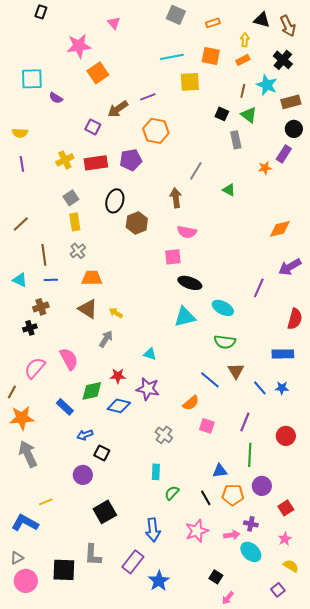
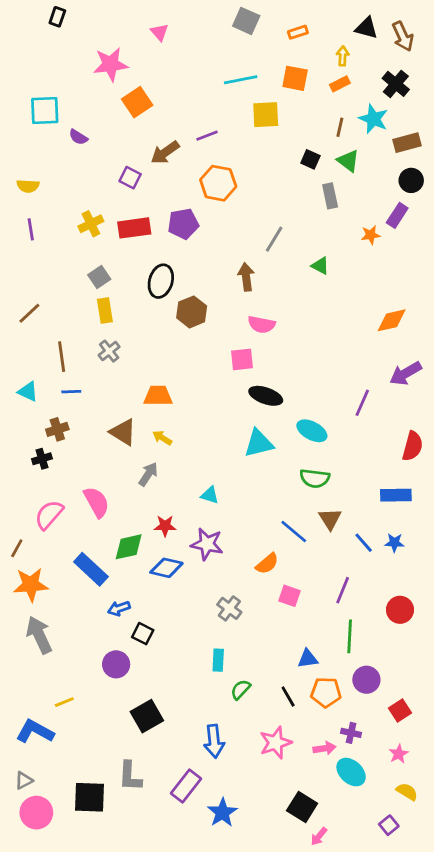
orange trapezoid: (92, 278) -> (158, 396), moved
blue rectangle: (65, 407) -> (91, 569), size x1.4
black square: (216, 577) -> (302, 807), size x1.5

